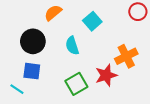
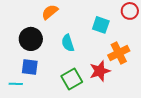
cyan square: (92, 21) -> (101, 25), moved, turned -30
cyan line: (17, 89) -> (16, 84), turned -32

